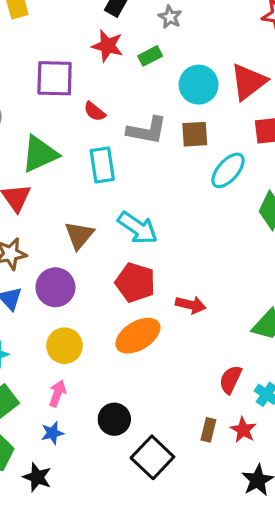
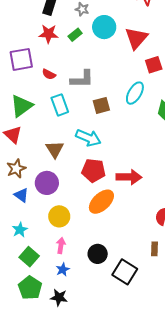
cyan circle: (199, 85) -> (104, 27), moved
brown square: (195, 134) -> (101, 105), moved
red arrow: (191, 305) -> (129, 177), size x1.4

